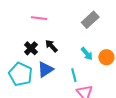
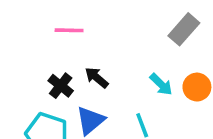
gray rectangle: (90, 20) -> (184, 29), moved

